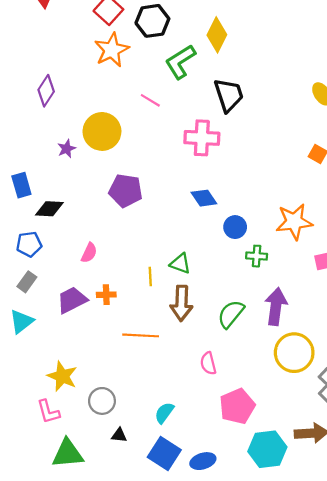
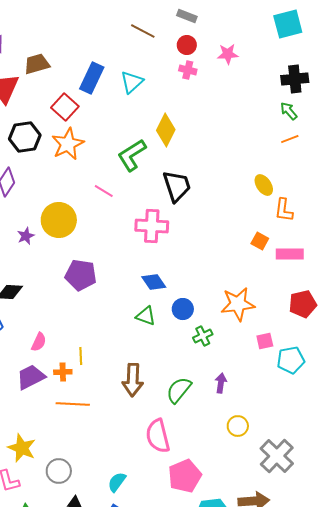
black hexagon: (152, 21) -> (25, 137), moved
pink semicircle: (89, 253) -> (39, 342), moved
green cross: (257, 256) -> (203, 336), turned -30
green triangle: (180, 264) -> (146, 316), moved
yellow line: (150, 276) -> (81, 356), moved
purple arrow: (276, 306) -> (221, 383), size x0.6
orange line: (141, 335) -> (73, 404), moved
yellow circle: (294, 353) -> (238, 426), size x0.6
pink semicircle: (208, 363) -> (158, 436), size x1.6

